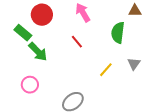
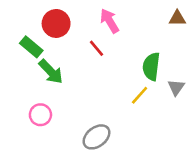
green semicircle: (118, 33) -> (151, 67), moved
red line: (77, 42) -> (97, 48), moved

